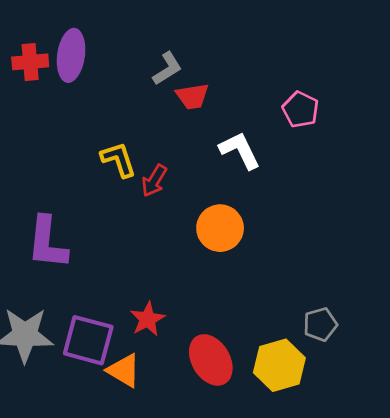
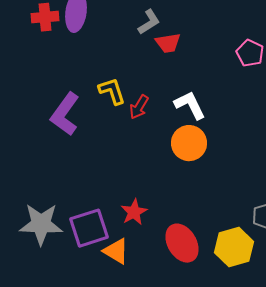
white L-shape: (240, 150) -> (190, 105), moved
purple L-shape: (47, 243) -> (65, 114), moved, turned 30
purple square: (88, 340) -> (89, 228), turned -33

